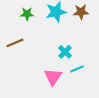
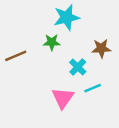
brown star: (81, 12) -> (101, 48), moved
green star: (27, 14) -> (52, 42), moved

